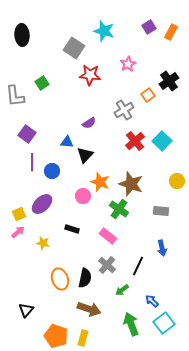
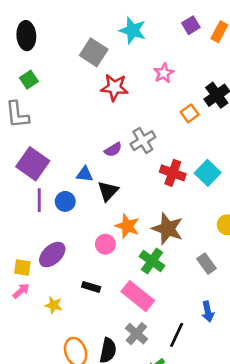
green square: (42, 83) -> (29, 80), moved
gray cross: (124, 110) -> (143, 141), moved
purple square: (27, 134) -> (33, 164), size x1.4
red cross: (135, 141) -> (173, 173), turned -30
blue circle: (52, 171) -> (65, 201), moved
gray rectangle: (161, 211) -> (206, 264), turned 49
yellow square: (19, 214) -> (22, 268), turned 32
pink rectangle: (108, 236) -> (138, 296), size x1.4

